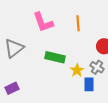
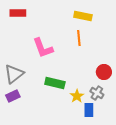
orange line: (78, 23) -> (79, 38), moved
purple rectangle: (12, 88) -> (13, 96), moved

